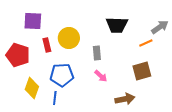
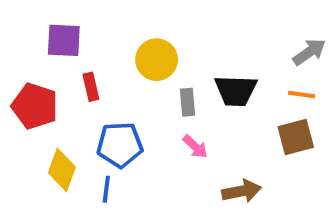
black trapezoid: (117, 25) -> (236, 91), moved
yellow circle: (69, 38) -> (157, 60), moved
orange line: (146, 43) -> (302, 94), moved, turned 32
brown square: (142, 71) -> (296, 137), moved

